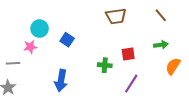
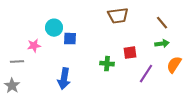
brown line: (161, 15) -> (162, 23), moved
cyan circle: (40, 29) -> (54, 28), moved
blue square: (67, 40) -> (70, 39), turned -32
purple line: (131, 84) -> (146, 74), moved

